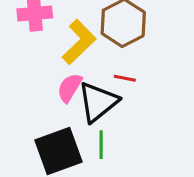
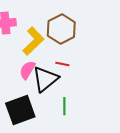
green line: (101, 145) -> (64, 106), moved

